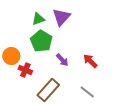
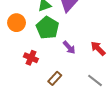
orange circle: (11, 56) -> (17, 23), moved
brown rectangle: (48, 90) -> (55, 78), size x0.6

